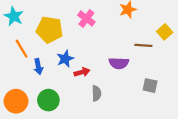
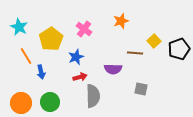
yellow pentagon: (50, 30) -> (51, 39), turned 30
blue star: (65, 59) -> (76, 57), moved
gray semicircle: (96, 93) -> (93, 96), size x1.6

